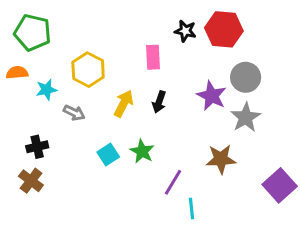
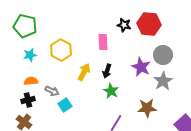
orange semicircle: (17, 73) -> (31, 81), moved
cyan star: (46, 90) -> (30, 55), moved
gray arrow: (74, 113) -> (52, 91), moved
green star: (142, 151) -> (111, 91), moved
cyan square: (108, 154) -> (65, 105), moved

